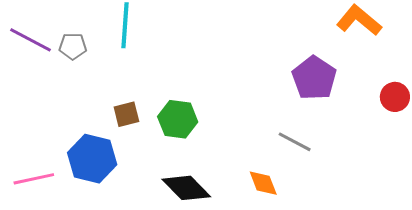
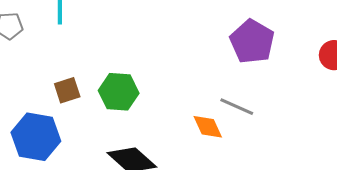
orange diamond: (263, 183) -> (208, 127), moved

